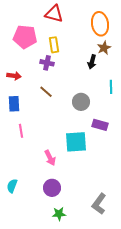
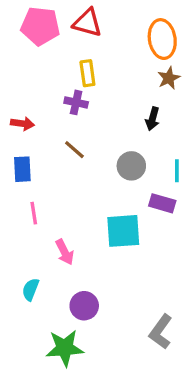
pink pentagon: (25, 37) -> (40, 26), moved
black arrow: (92, 62) -> (152, 119), moved
cyan line: (111, 87) -> (177, 171), moved
pink arrow: (50, 158) -> (65, 252), moved
cyan semicircle: (12, 186) -> (31, 289), moved
green star: (59, 214) -> (65, 348), moved, size x1.6

